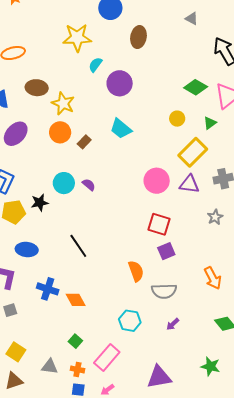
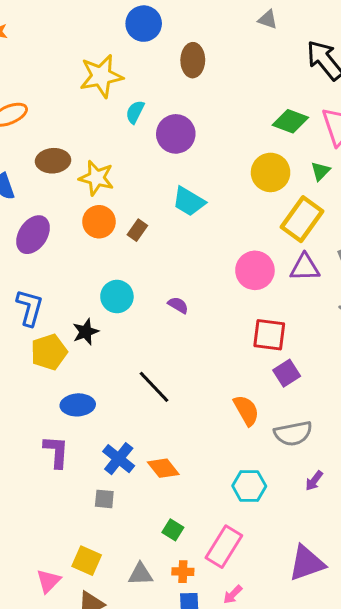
yellow circle: (177, 119) -> (271, 172), size x1.6
purple semicircle: (89, 185) -> (178, 305), moved
blue cross: (48, 289) -> (119, 459), turned 30
gray square: (10, 310) -> (104, 499), moved, turned 32

